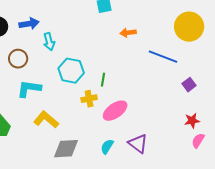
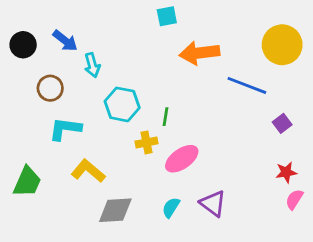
blue arrow: (29, 24) -> (65, 41), turned 48
orange arrow: (128, 33) -> (199, 53), size x1.8

